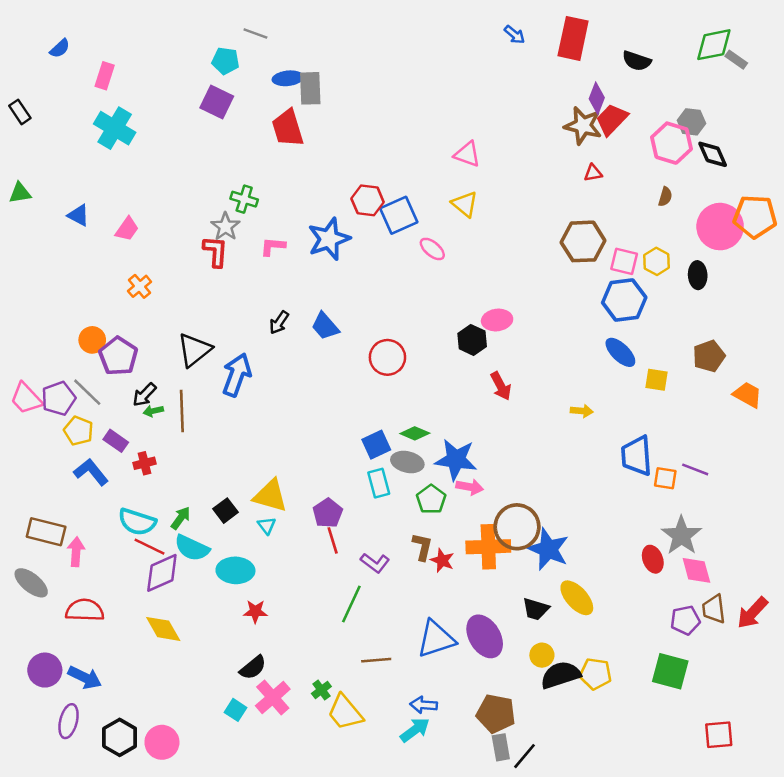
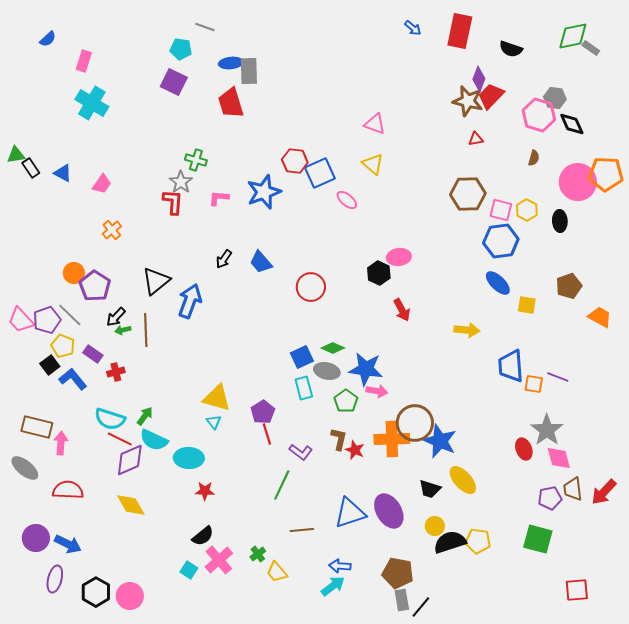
black rectangle: (20, 112) -> (31, 168), moved
yellow arrow: (582, 411) -> (467, 330), size x1.4
black square: (225, 511) -> (50, 365), moved
yellow trapezoid: (345, 712) -> (277, 572), size x0.7

